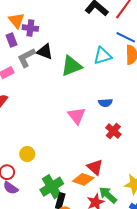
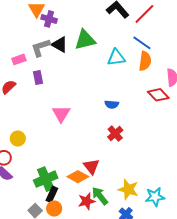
purple rectangle: (11, 40) -> (38, 77), moved
green triangle: (71, 66) -> (85, 40), moved
pink triangle: (77, 116) -> (61, 114), moved
yellow circle: (27, 154) -> (18, 139), moved

